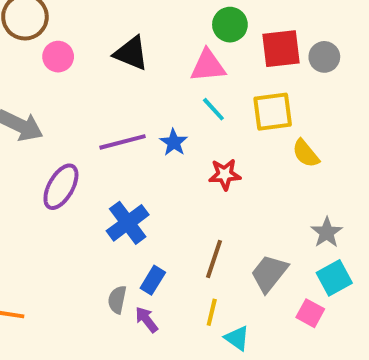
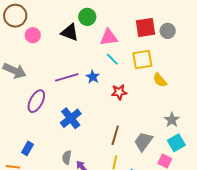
green circle: (230, 25) -> (87, 17), moved
blue rectangle: (153, 280) -> (27, 148), moved

